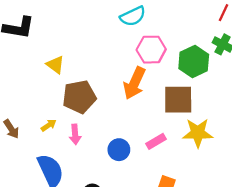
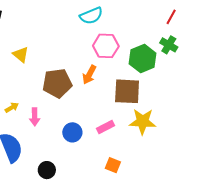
orange arrow: (134, 83) -> (89, 75), size x0.7
brown pentagon: (79, 97) -> (57, 83), moved

